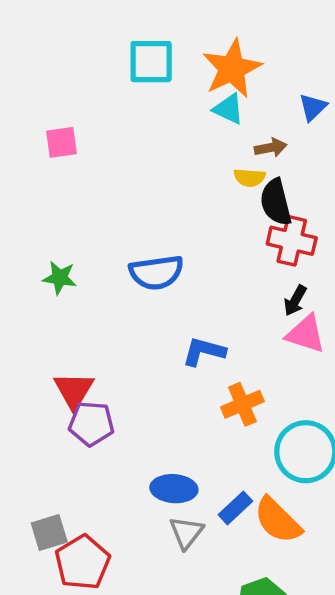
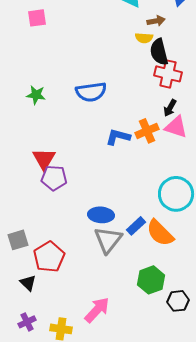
orange cross: (242, 404) -> (147, 131), moved
gray square: (49, 533) -> (18, 240), moved
gray triangle: (186, 533) -> (108, 240), size x1.4

